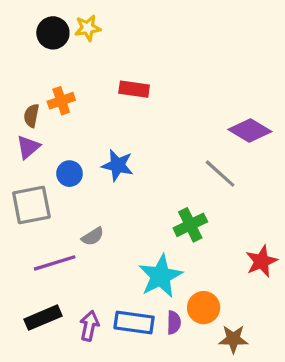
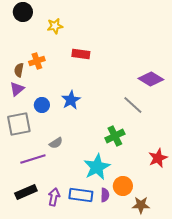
yellow star: (88, 28) -> (55, 26), moved
black circle: (53, 33) -> (23, 12), moved
blue star: (117, 165) -> (71, 100), turned 30

